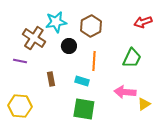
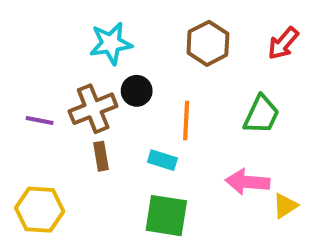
red arrow: (143, 22) -> (283, 43), turned -30
brown hexagon: (91, 26) -> (208, 43), moved
brown cross: (34, 38) -> (93, 109), moved, turned 35

